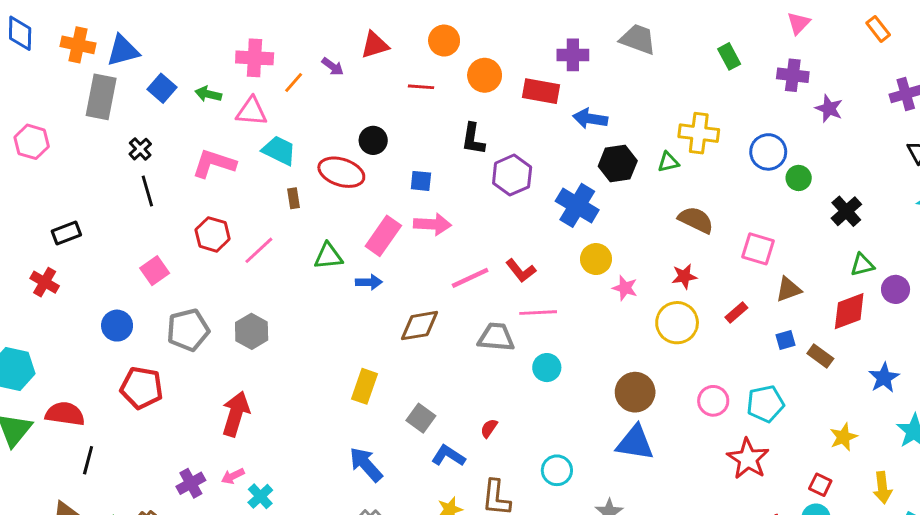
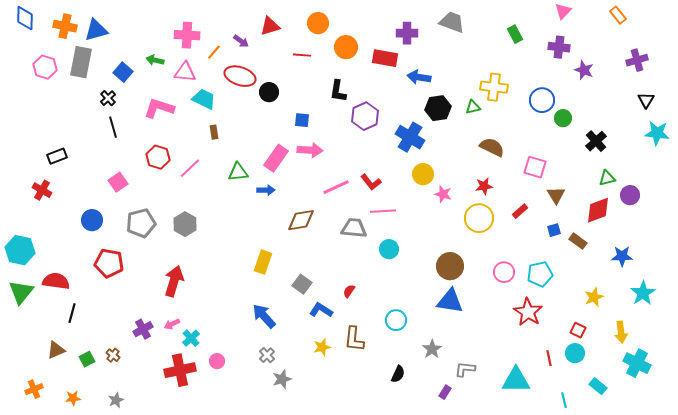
blue square: (162, 88) -> (123, 72), moved
pink hexagon: (32, 142) -> (45, 67), moved
red ellipse: (341, 172) -> (240, 76), moved
brown triangle: (788, 289) -> (556, 195), turned -42
blue star: (884, 378) -> (622, 256), turned 30

